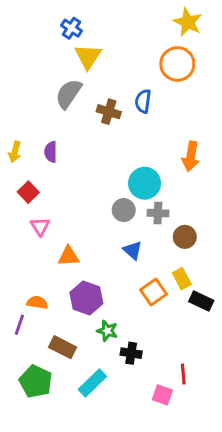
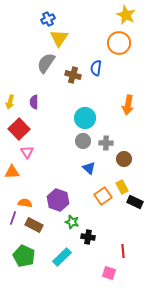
blue cross: (71, 28) -> (48, 19), turned 32
cyan circle: (145, 183) -> (85, 118), moved
red square: (28, 192) -> (19, 129), size x1.5
orange triangle: (69, 256) -> (12, 172), moved
brown rectangle: (63, 347) -> (34, 225), moved
pink square: (162, 395) -> (109, 273), moved

